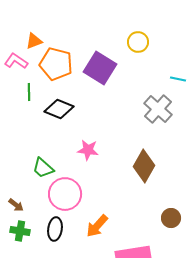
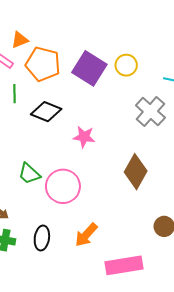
yellow circle: (138, 42) -> (126, 65), moved
pink star: (88, 150) -> (84, 137), moved
pink circle: (65, 194) -> (63, 186), moved

